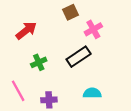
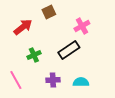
brown square: (71, 12) -> (49, 12), moved
purple cross: (49, 100) -> (53, 80), moved

